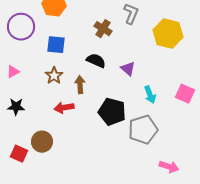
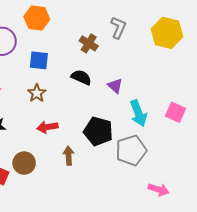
yellow hexagon: (168, 34) -> (167, 33), moved
brown arrow: (80, 85) -> (69, 156), moved
cyan arrow: (150, 95) -> (138, 113), size x1.4

